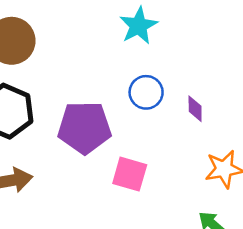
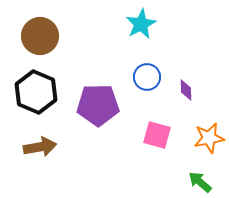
pink square: (130, 174) -> (157, 135), moved

